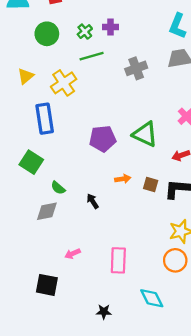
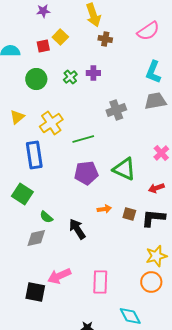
green line: (92, 56) -> (83, 139), moved
black arrow: (93, 201) -> (77, 229), size x1.5
pink arrow: (73, 254) -> (59, 276), size x1.6
black square: (47, 285) -> (35, 292), moved

